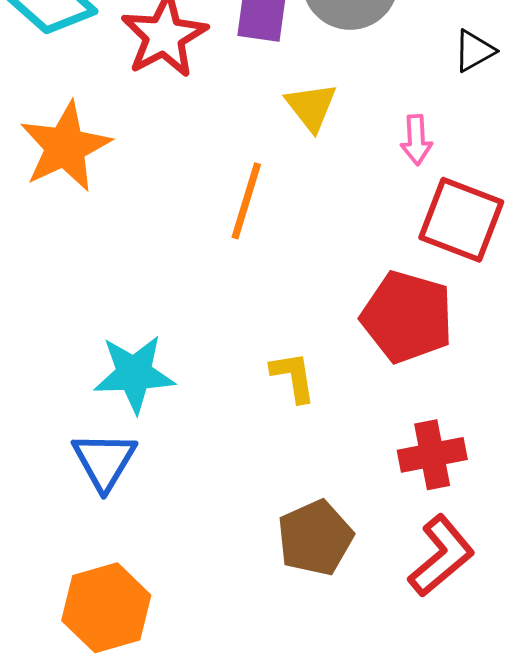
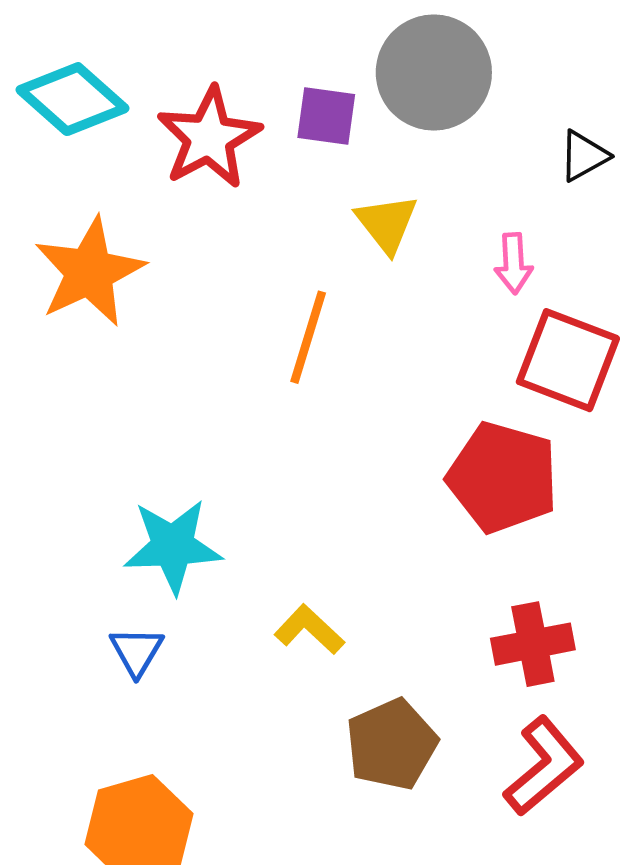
yellow L-shape: (293, 377) -> (309, 630), moved, turned -38
blue triangle: (104, 461) -> (137, 651), size x0.7

